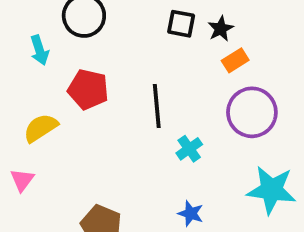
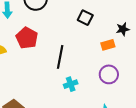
black star: (221, 29) -> (123, 29), moved
purple circle: (252, 112) -> (109, 74), size x0.7

